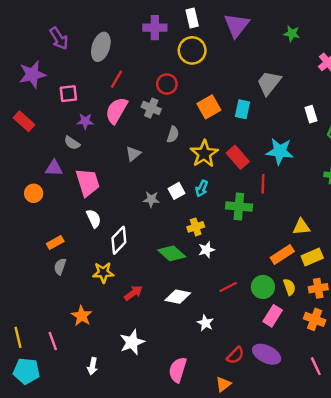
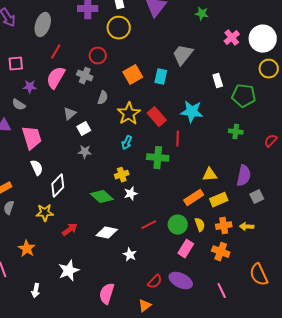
white square: (176, 191) -> (84, 129), moved

